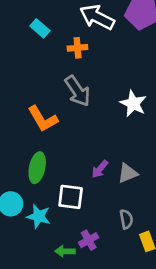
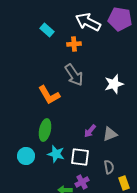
white star: (133, 104) -> (114, 84), turned 30
white square: (71, 197) -> (80, 157), moved
cyan star: (39, 216) -> (56, 154), moved

